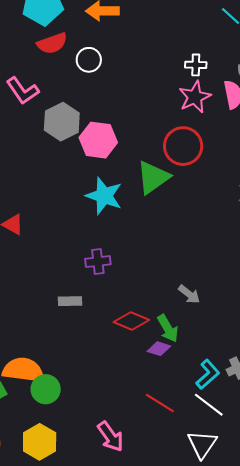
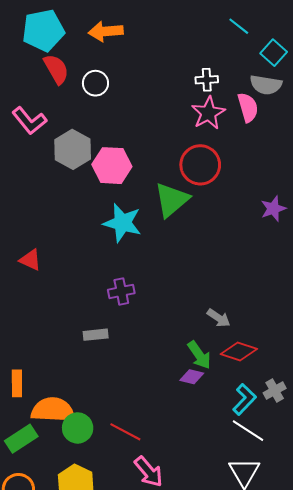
red semicircle: (52, 43) -> (56, 69), turned -96
red diamond: (131, 321) -> (239, 352), moved
red line: (160, 403) -> (125, 432), moved

